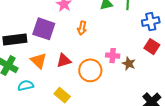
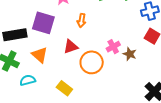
pink cross: (113, 56) -> (113, 47), turned -32
red triangle: (64, 61) -> (71, 47), moved

